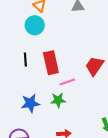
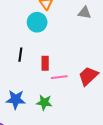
red rectangle: (51, 63) -> (45, 63), size x0.6
pink line: (67, 82) -> (59, 77), moved

